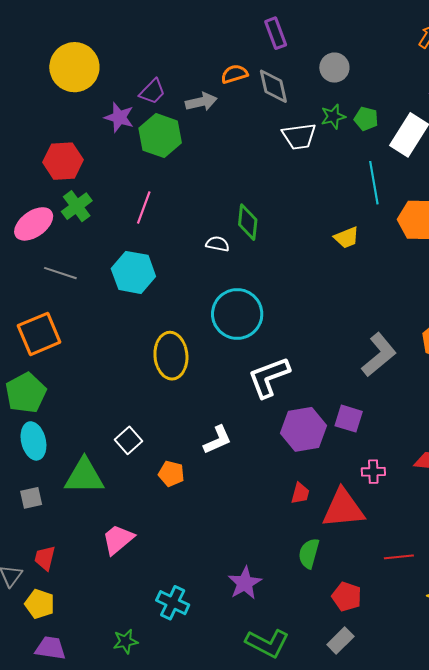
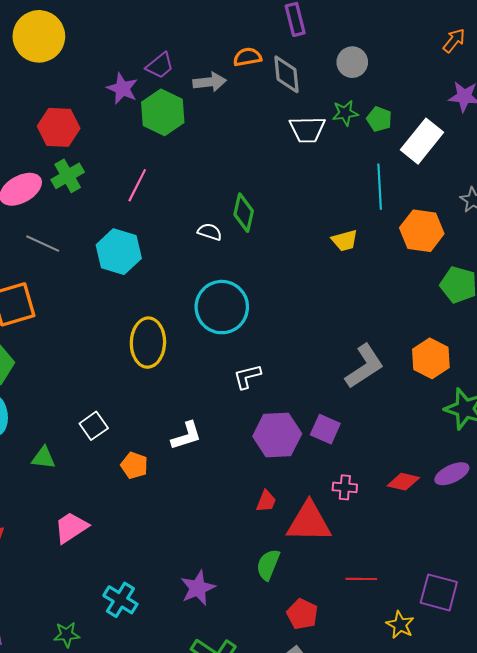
yellow circle: (74, 67) -> (39, 36), moved
white L-shape: (269, 377) -> (247, 377), size x0.6
green triangle: (84, 476) -> (44, 458), size x0.6

